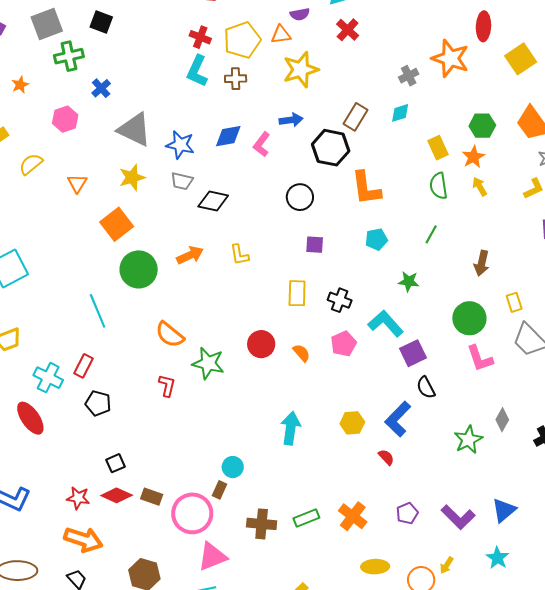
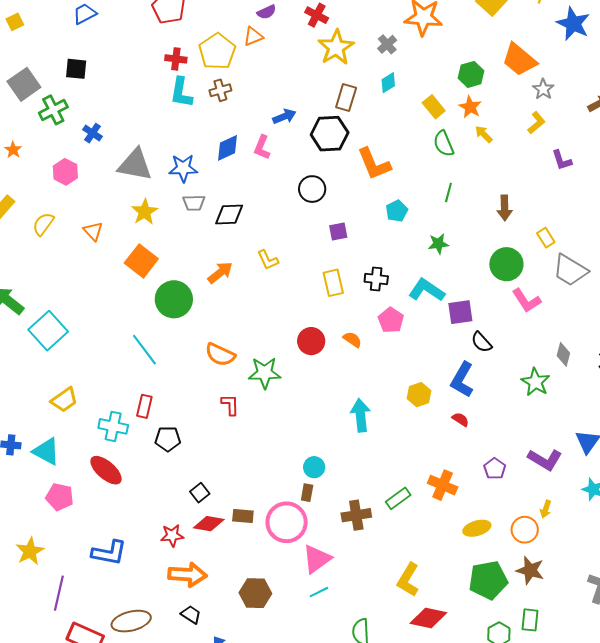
yellow star: (301, 70) -> (336, 47), moved
purple square: (413, 353) -> (460, 312), turned 32

